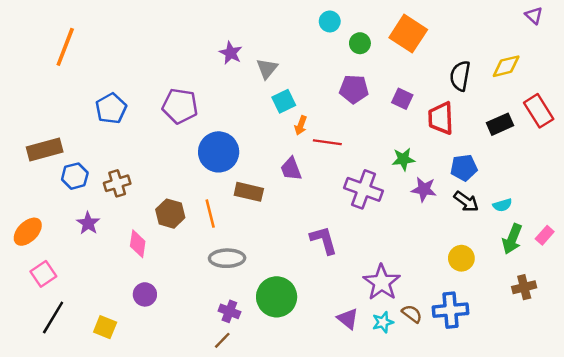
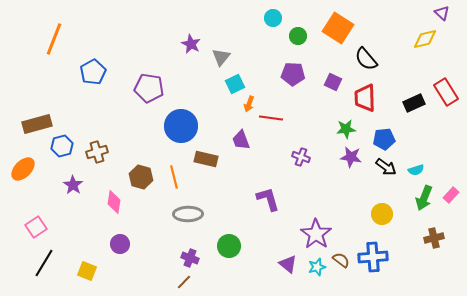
yellow diamond: (506, 66) -> (425, 39), moved
black semicircle: (460, 76) -> (366, 59), moved, turned -50
blue pentagon: (111, 108) -> (93, 72), moved
green star: (403, 159) -> (346, 129), moved
purple cross: (364, 189) -> (301, 157), size x0.6
orange ellipse: (28, 232) -> (23, 169), moved
green circle: (277, 297) -> (229, 246), size x0.7

